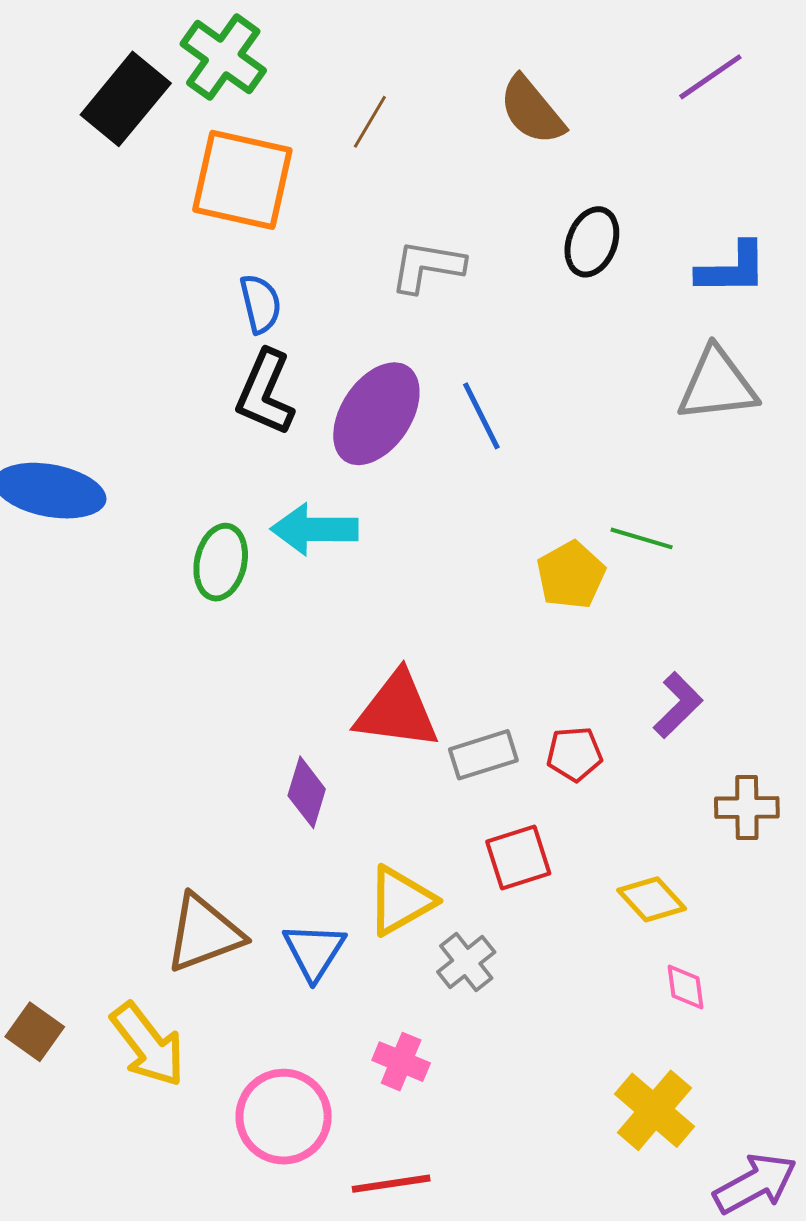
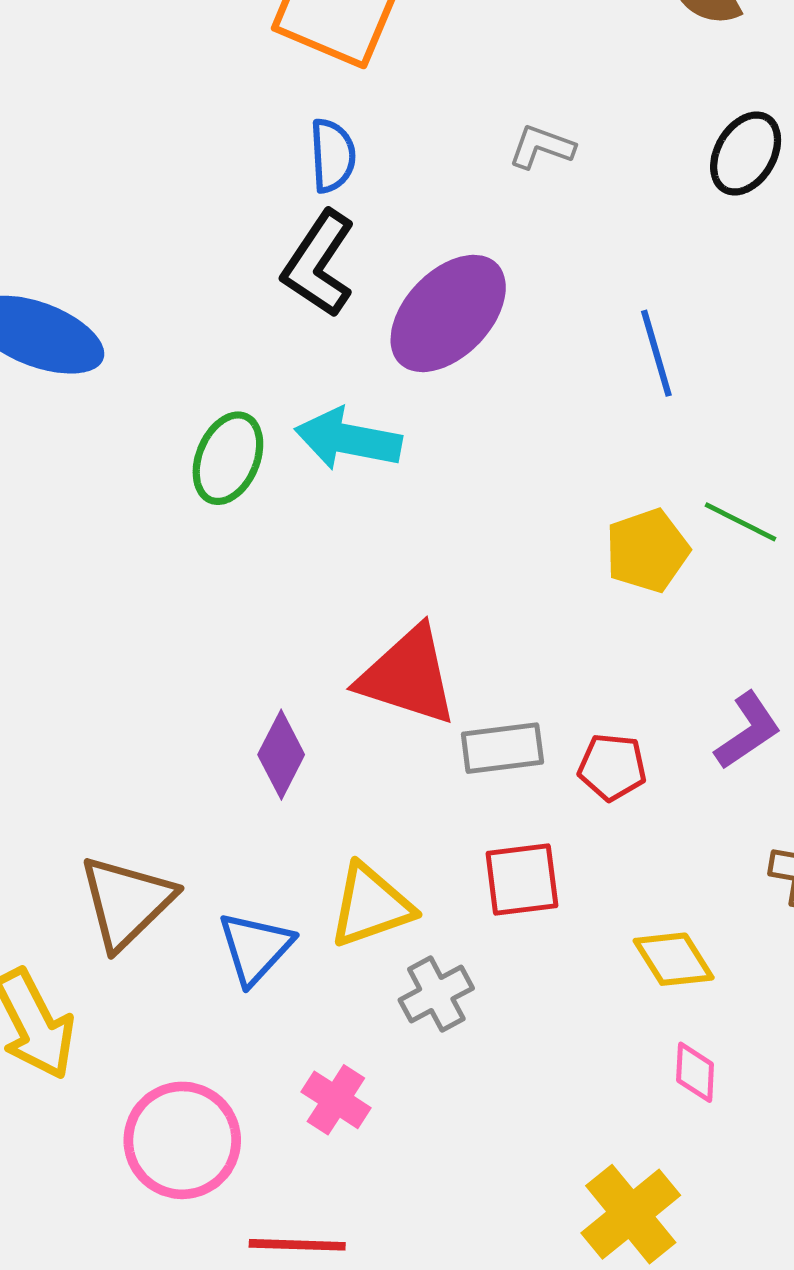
gray L-shape: (427, 266) -> (542, 147), size x0.7
blue line: (481, 416) -> (656, 353), moved
brown triangle: (204, 933) -> (126, 902), turned -34

